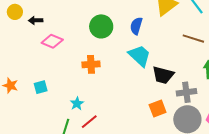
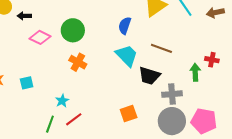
green circle: (101, 26) -> (73, 30), moved
brown line: (193, 39) -> (161, 48), moved
orange cross: (91, 64) -> (78, 62), turned 30
orange square: (158, 108) -> (129, 113), moved

